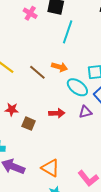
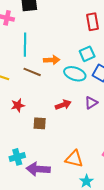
cyan line: (68, 32) -> (25, 45), moved
red star: (12, 110) -> (18, 105), moved
purple triangle: (85, 112) -> (91, 103), moved

